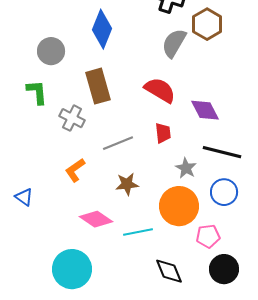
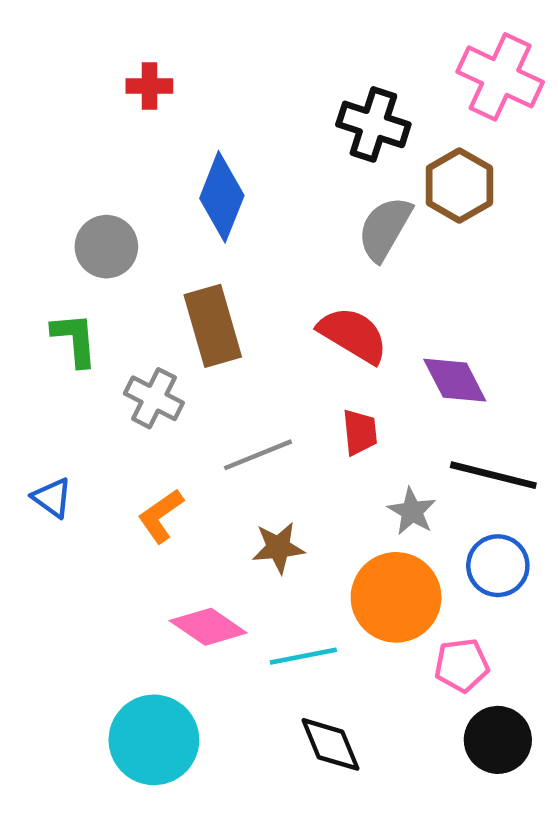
blue triangle: (24, 197) -> (52, 498), moved
black diamond: (169, 271) -> (330, 744), moved

